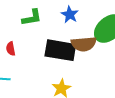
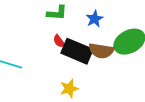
red semicircle: (11, 49) -> (59, 41), moved, turned -40

